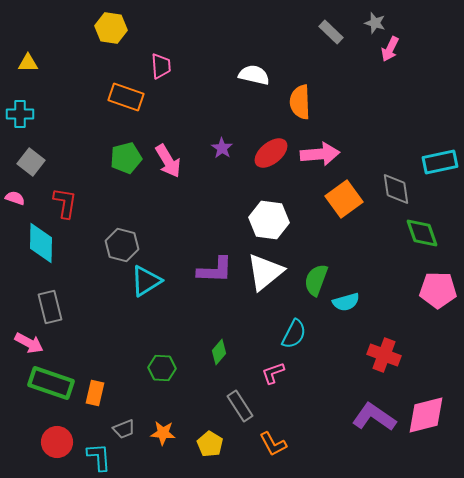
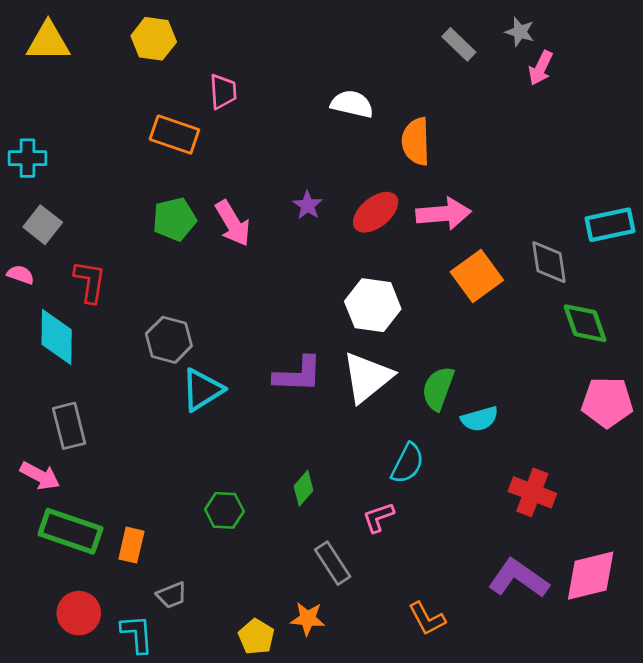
yellow triangle: (28, 63) -> (48, 42), moved, size x1.6
orange star: (163, 433) -> (308, 619), moved
yellow pentagon: (210, 444) -> (256, 637), moved
orange L-shape: (273, 444) -> (427, 619), moved

